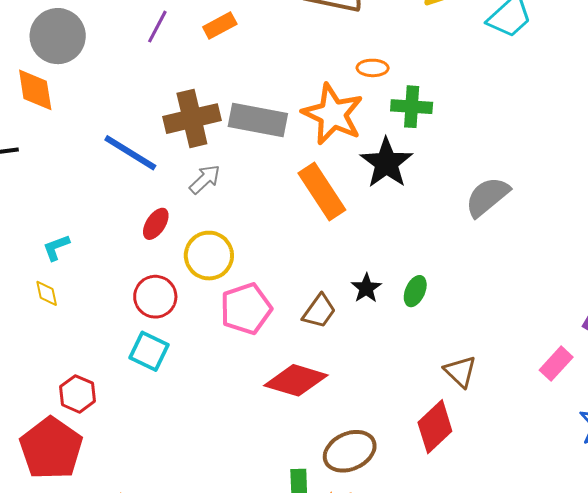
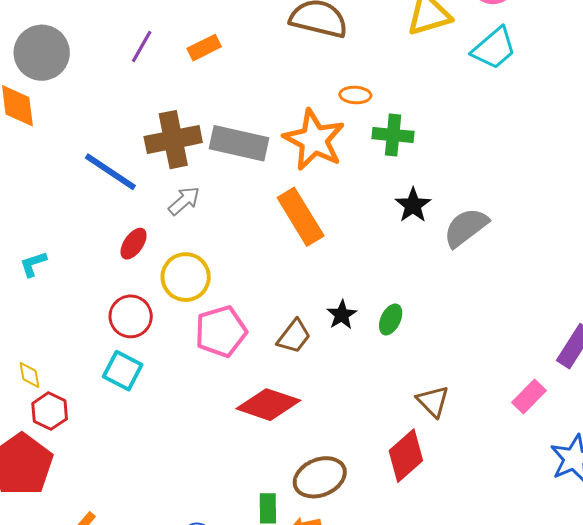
black star: (386, 163) -> (413, 205), moved, size x0.7
yellow diamond: (47, 293) -> (30, 375), moved

